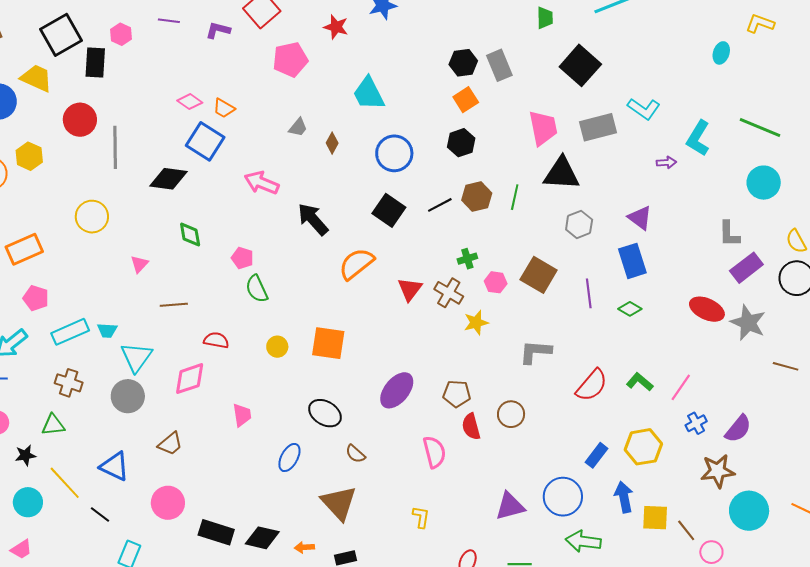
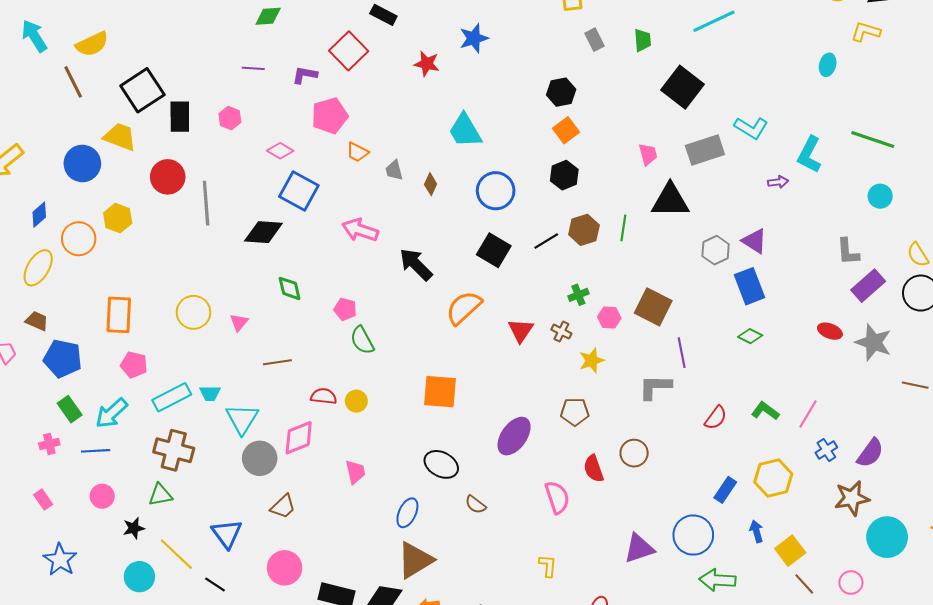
pink hexagon: (121, 34) -> (230, 118), moved
pink pentagon: (290, 59) -> (330, 116), moved
gray rectangle: (499, 65) -> (595, 40), moved, size x0.7
orange trapezoid: (224, 108) -> (357, 152), moved
gray trapezoid: (298, 127) -> (394, 170), turned 130
pink trapezoid: (543, 128) -> (648, 154), size x0.6
cyan circle: (764, 183) -> (880, 196), size x0.7
yellow circle: (92, 217) -> (193, 312), moved
gray hexagon: (579, 224) -> (716, 250), moved
orange rectangle: (24, 249) -> (119, 315), turned -60
brown cross: (449, 293) -> (561, 332), size x0.7
purple line: (589, 293) -> (682, 353), moved
red ellipse: (707, 309) -> (830, 331), size x0.7
yellow circle: (277, 347) -> (356, 401), moved
brown cross: (69, 383) -> (174, 450), size x1.4
red semicircle: (592, 385) -> (716, 418), size x0.7
brown pentagon: (457, 394) -> (575, 412), moved
gray circle: (128, 396) -> (260, 458), moved
blue triangle: (115, 466) -> (227, 534), turned 32
blue arrow: (624, 497) -> (756, 531), size x0.7
brown triangle: (339, 503) -> (415, 560), moved, turned 45
yellow square: (655, 518) -> (790, 551), turned -36
brown line: (686, 530) -> (804, 584), moved

